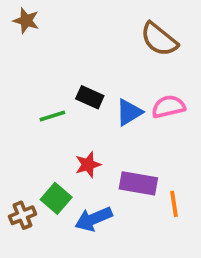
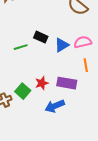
red star: (88, 165) -> (42, 83), moved
orange line: (174, 204) -> (86, 65), moved
blue arrow: (94, 219) -> (55, 106), moved

